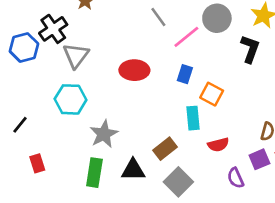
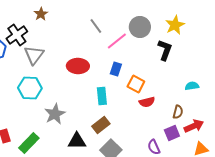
cyan rectangle: (193, 118) -> (102, 96), moved
red semicircle: (218, 145) -> (147, 102), moved
green rectangle: (94, 173) -> (29, 143), moved, turned 35

